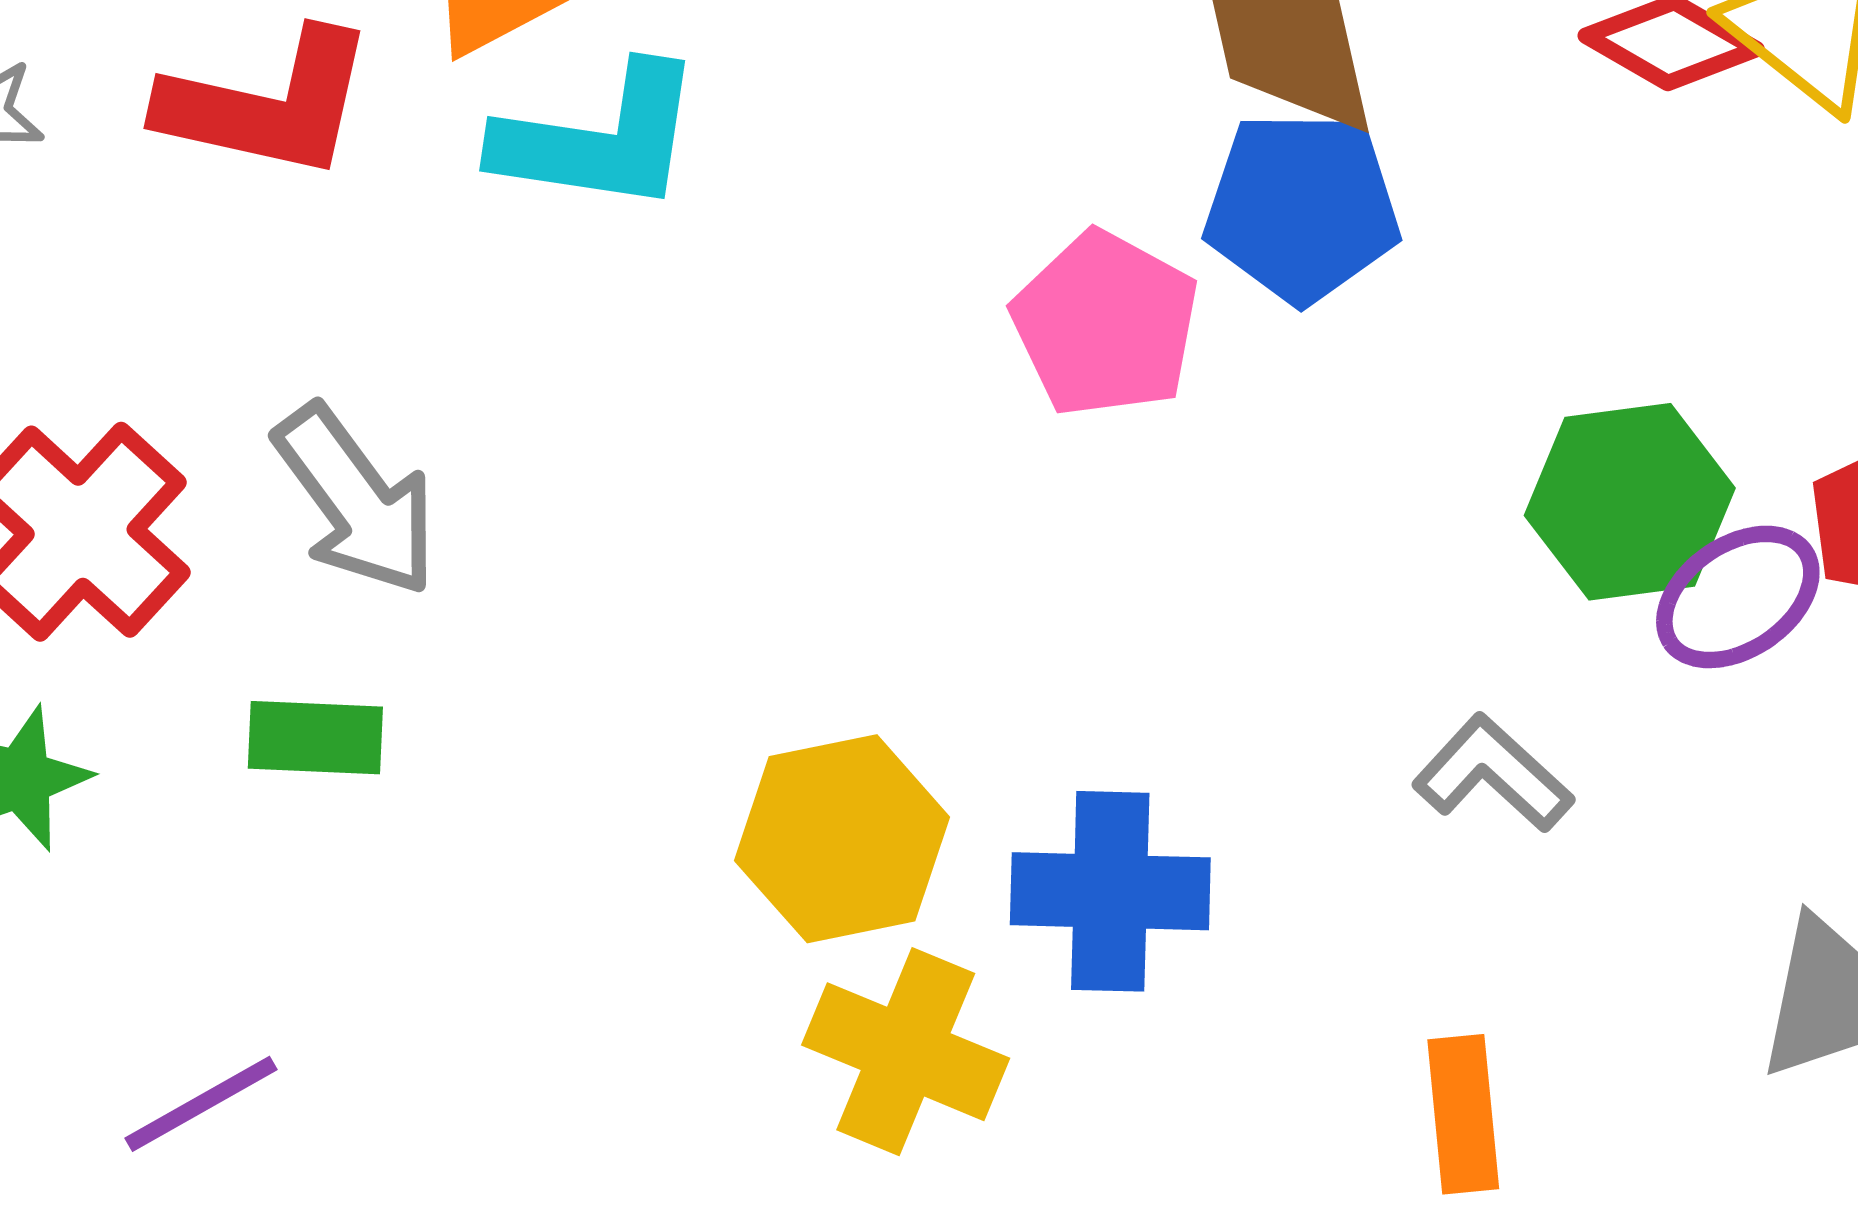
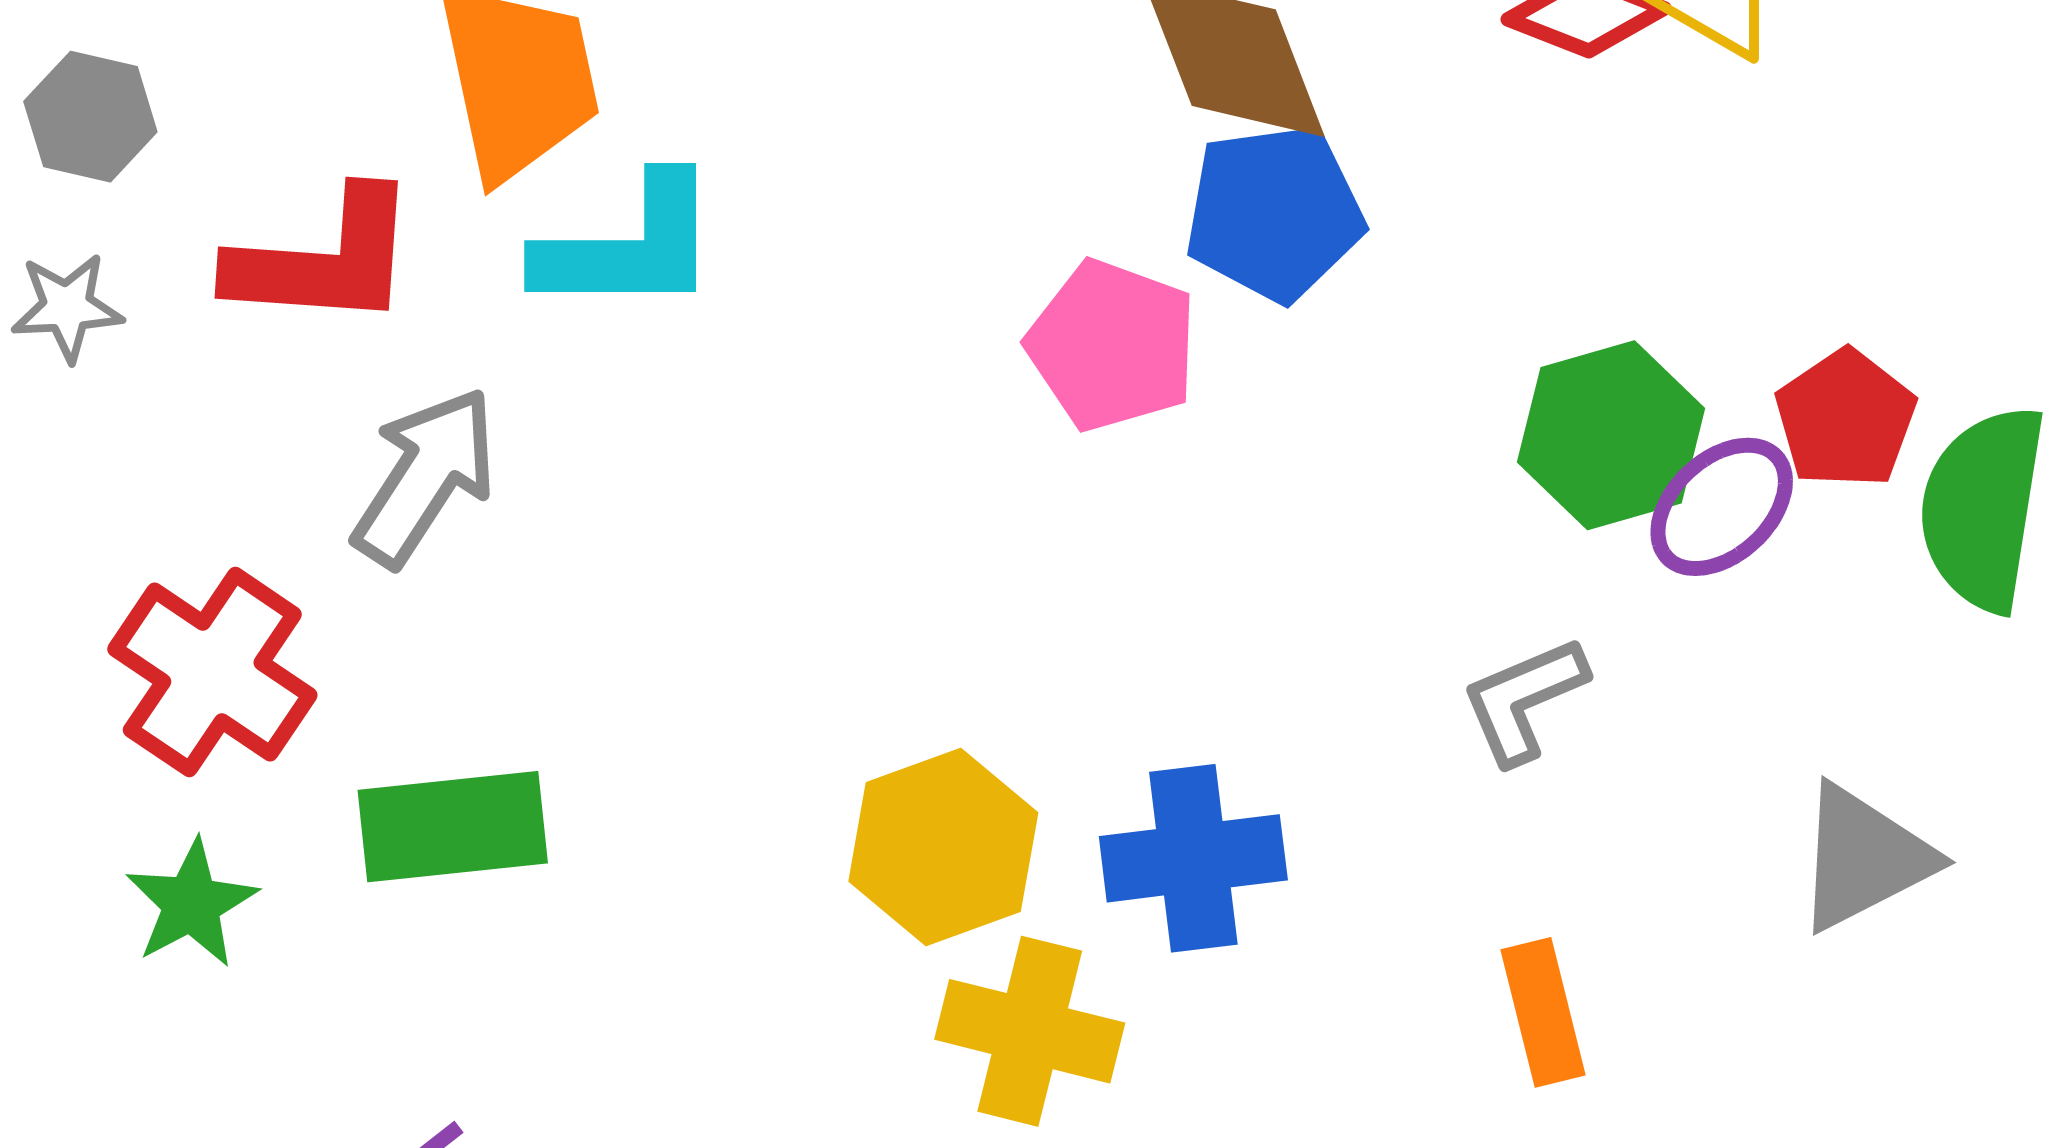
gray arrow: (356, 500) -> (425, 477), moved, turned -102
green rectangle: (315, 738) -> (453, 827), size x1.5
gray L-shape: (1493, 774) -> (1524, 700), turned -57

